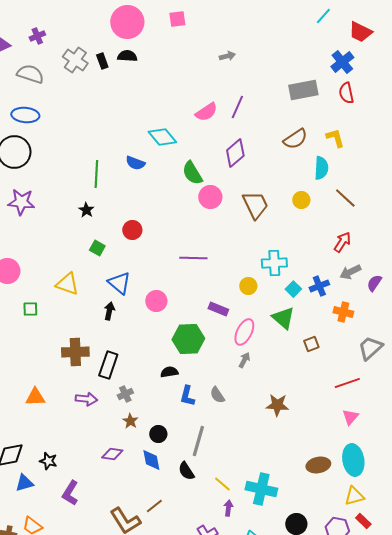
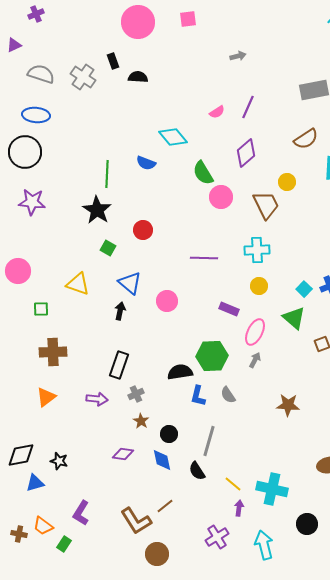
purple cross: (37, 36) -> (36, 14), moved
black semicircle: (127, 56) -> (138, 77), moved
gray cross: (75, 60) -> (83, 77), moved
pink semicircle: (206, 112) -> (217, 112), size x0.7
yellow circle: (301, 200) -> (287, 182), moved
black star: (86, 210) -> (97, 210), size x1.8
cyan cross: (274, 263) -> (257, 250), moved
green hexagon: (188, 339) -> (212, 356), moved
brown cross: (75, 352) -> (53, 352), moved
black semicircle: (169, 372) -> (180, 372), size x1.4
orange triangle: (35, 397) -> (46, 397), turned -35
purple L-shape: (70, 493) -> (81, 513), moved

